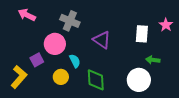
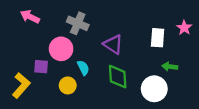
purple square: (37, 60) -> (41, 67), turned 32
green diamond: (96, 80) -> (118, 77), moved

